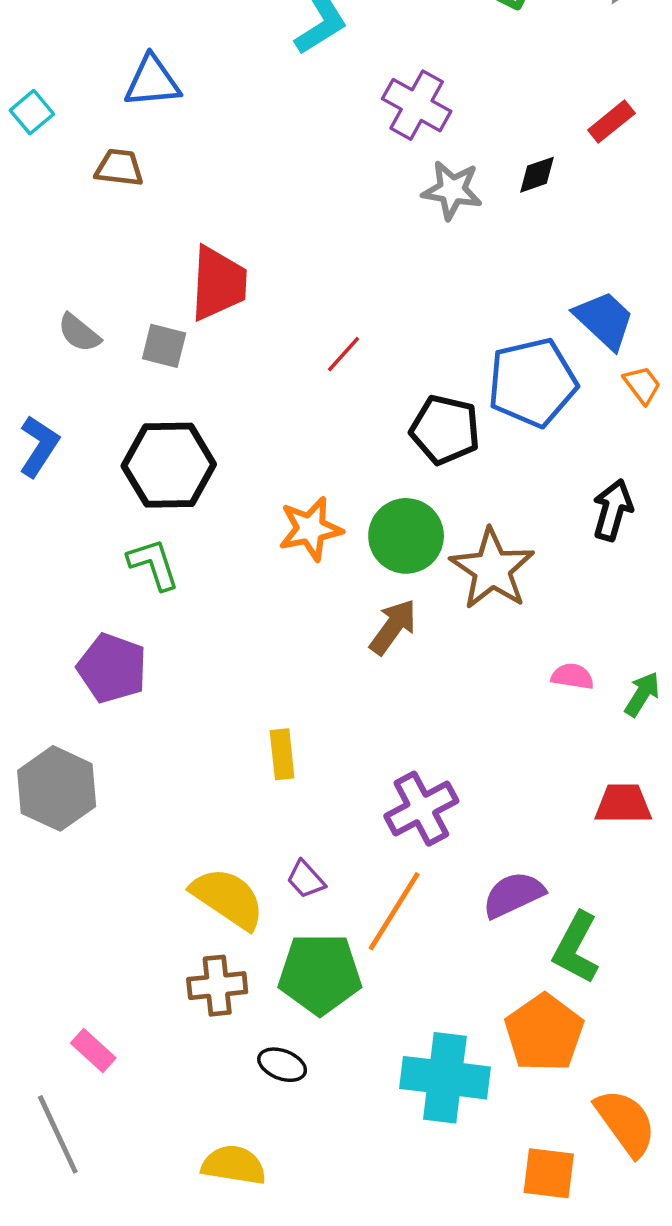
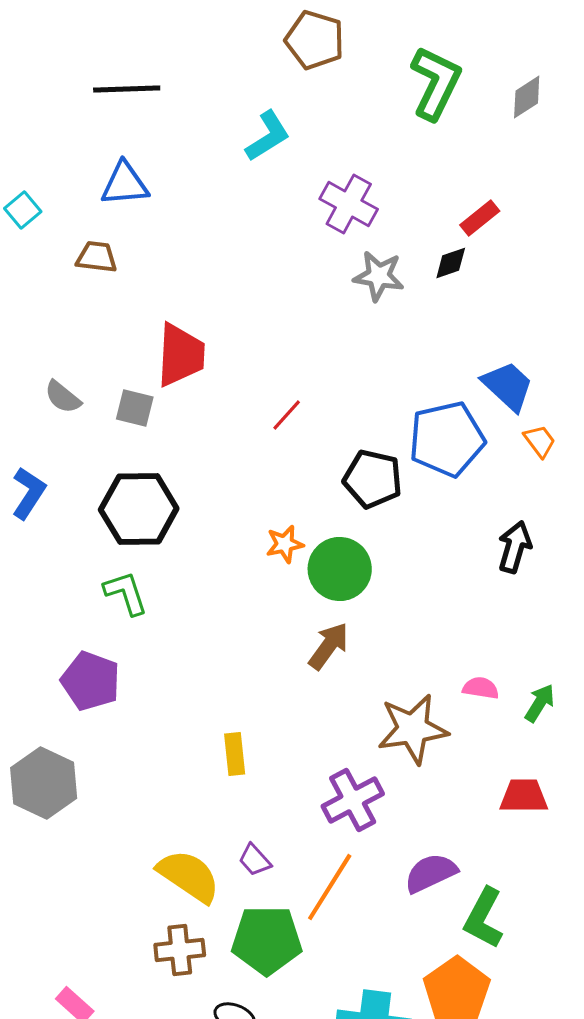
red rectangle: (611, 122) -> (480, 218), moved
orange star: (310, 529) -> (285, 544), moved, size x0.7
brown star: (492, 569) -> (413, 729), moved, turned 30

